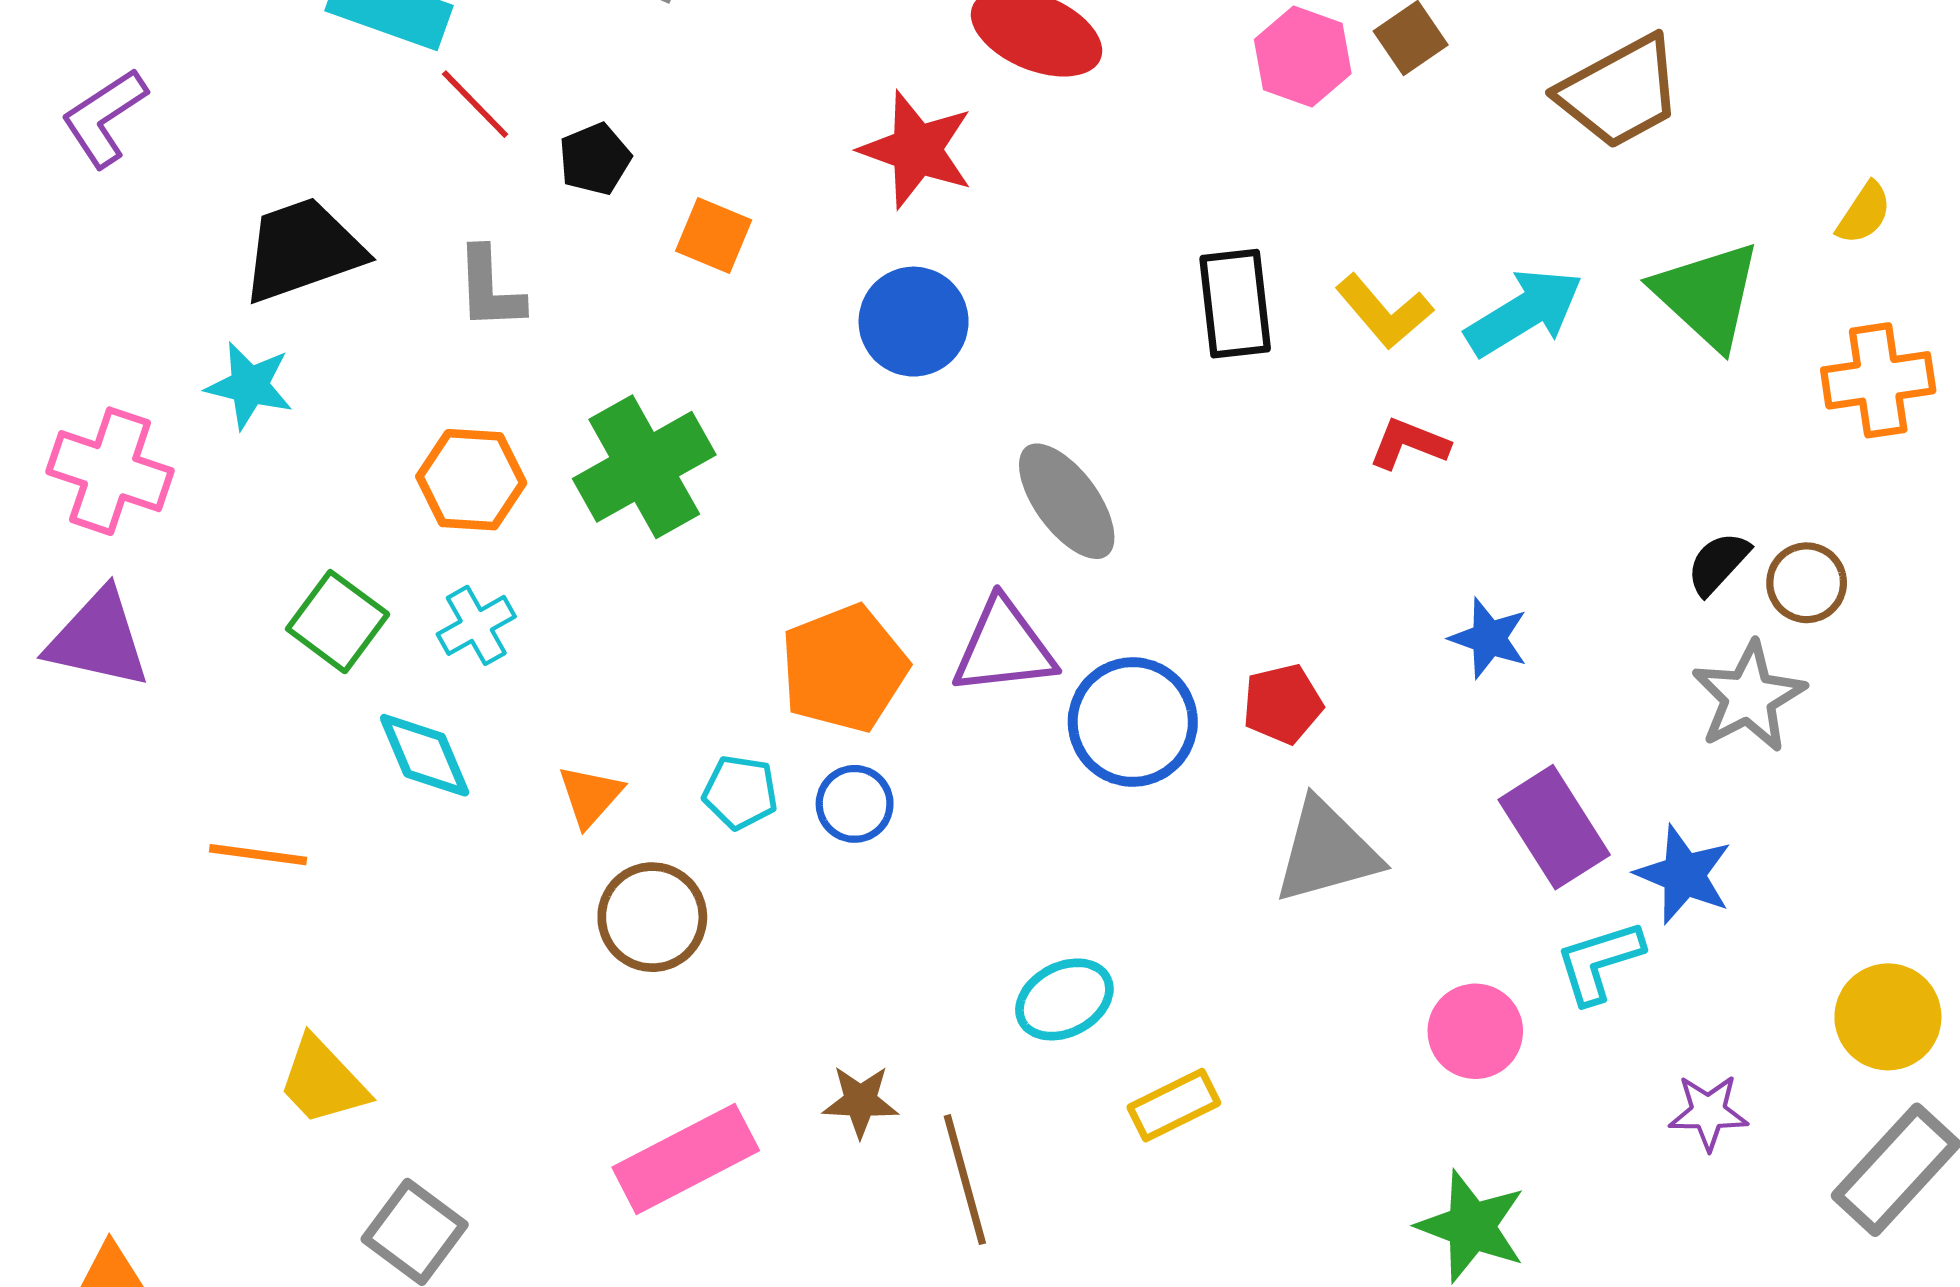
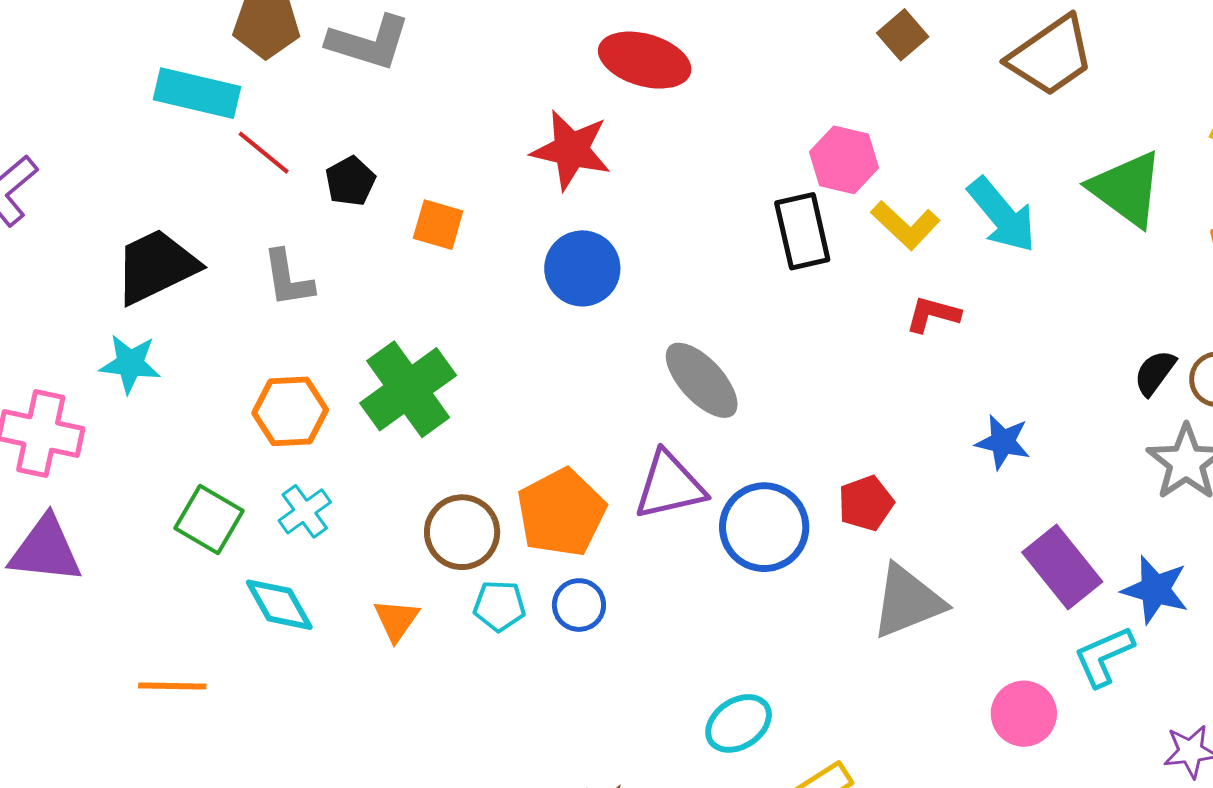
pink hexagon: (1303, 56) -> (844, 160), moved
cyan arrow: (1524, 312) -> (1002, 215), turned 88
brown circle: (652, 917) -> (462, 532), moved

